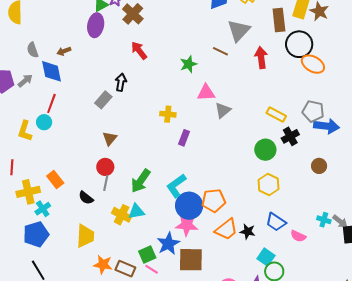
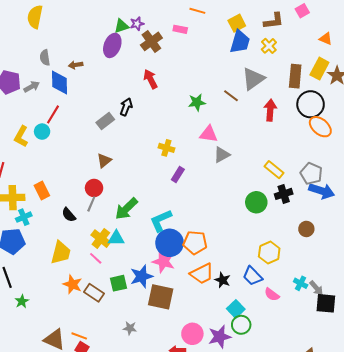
yellow hexagon: (268, 185) -> (269, 252), moved
pink line: (152, 269) -> (96, 258), moved

